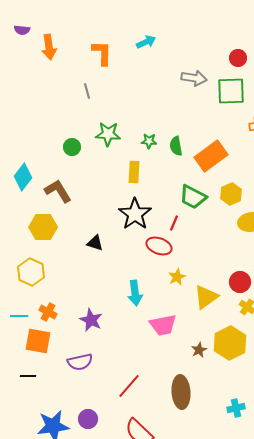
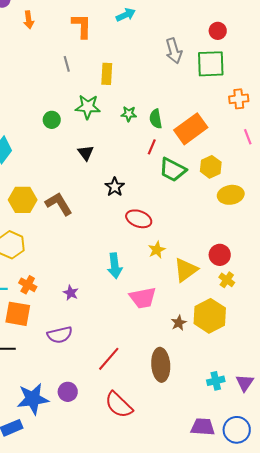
orange arrow: (49, 47) -> (29, 20), size x0.7
gray arrow: (194, 78) -> (174, 51), turned 65
yellow rectangle: (134, 172) -> (107, 74), moved
brown L-shape: (58, 191) -> (59, 204), moved
black star: (135, 214) -> (115, 187), size x0.6
red line: (174, 223) -> (152, 147), moved
black triangle: (95, 243) -> (86, 153), moved, turned 36
purple star: (91, 320) -> (71, 293), size x0.7

